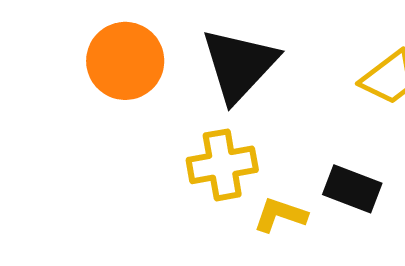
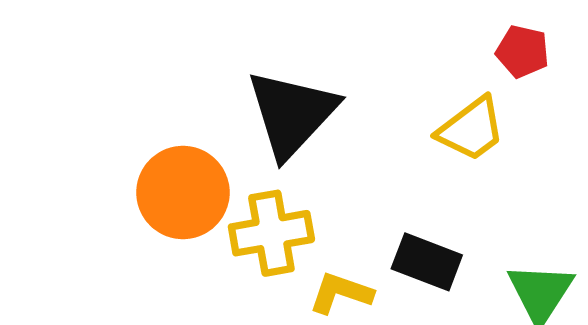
orange circle: (125, 61) -> (183, 193), moved

